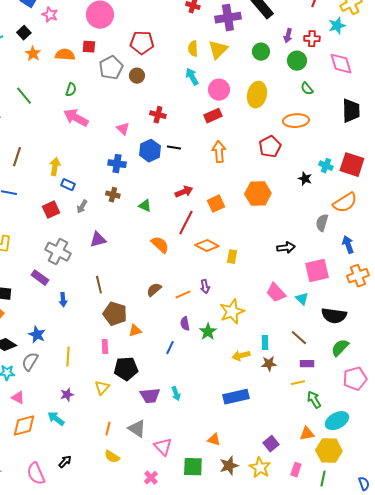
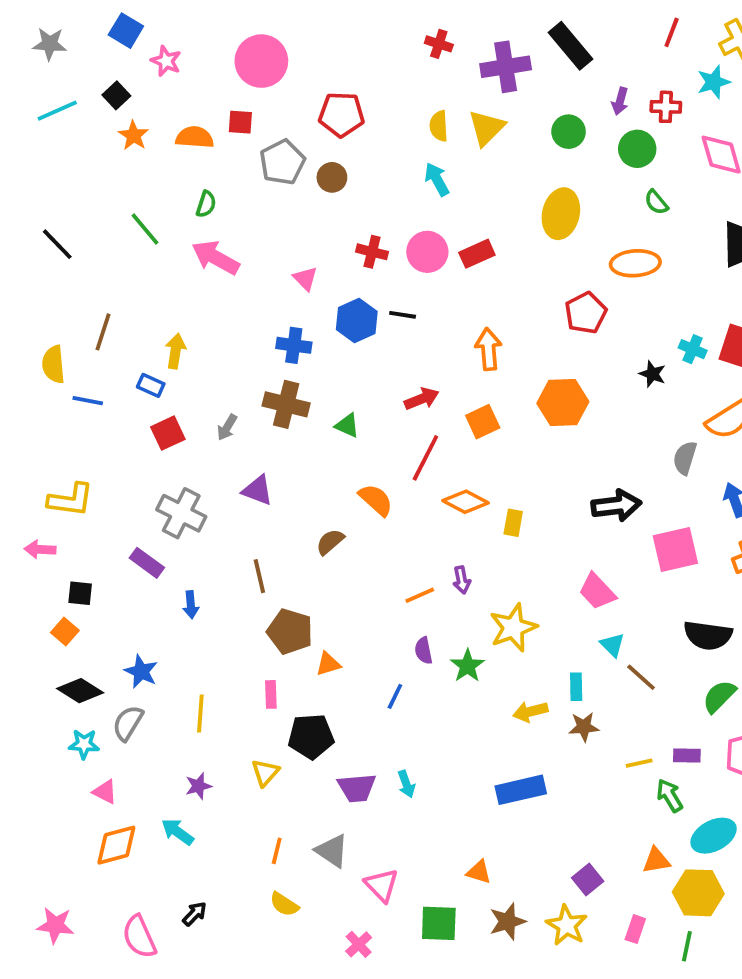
pink circle: (219, 90) -> (427, 252), moved
green line: (24, 96) -> (145, 229), moved
orange arrow: (219, 152) -> (488, 349), moved
blue rectangle: (68, 185) -> (151, 385), moved
brown cross: (113, 195) -> (286, 404), size x1.6
purple triangle: (98, 240) -> (258, 490), turned 36
black arrow: (286, 248) -> (616, 506), size x1.4
brown semicircle: (154, 290) -> (330, 542), moved
cyan triangle: (302, 299) -> (612, 645), moved
purple rectangle: (307, 364) -> (687, 755), moved

